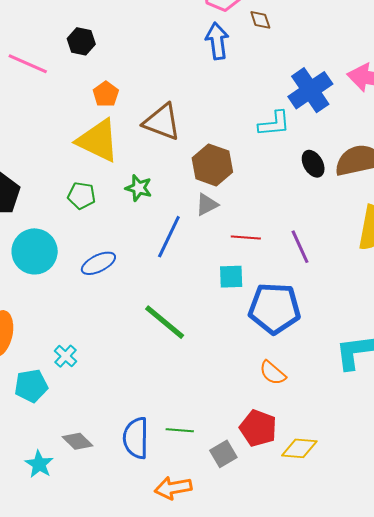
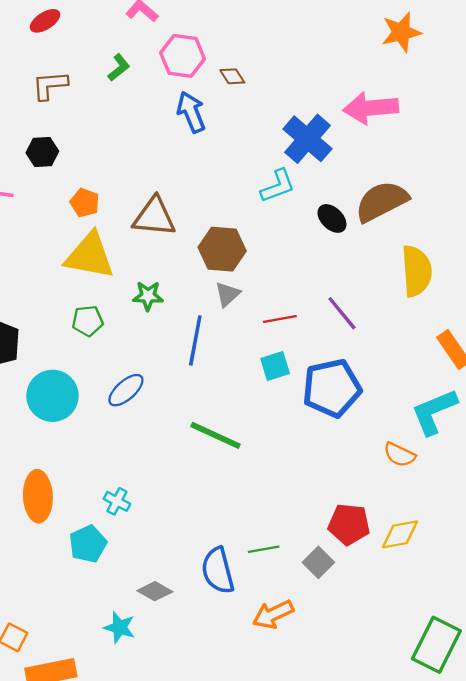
orange semicircle: (273, 373) -> (399, 455), moved

